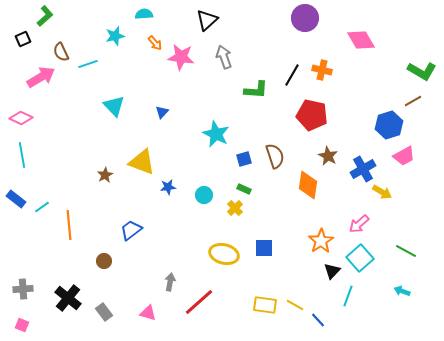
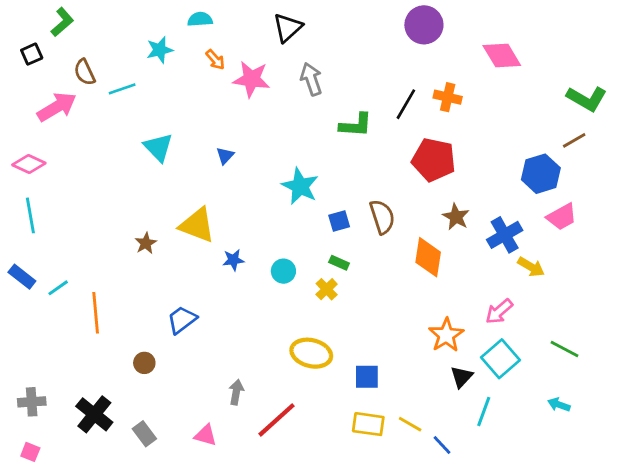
blue square: (264, 248) -> (367, 377), moved

